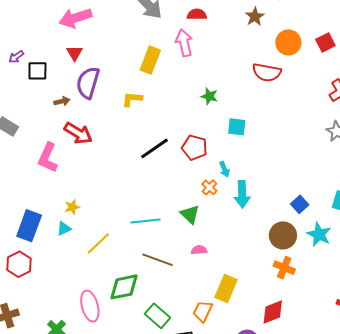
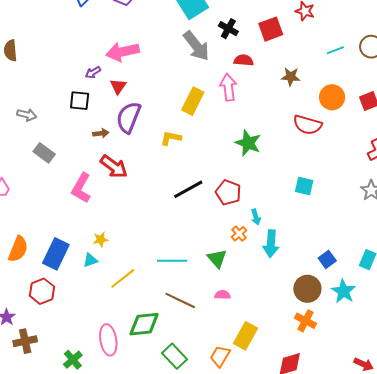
brown star: (255, 17) -> (291, 77), moved, turned 30
purple arrow: (16, 57) -> (93, 72), moved
green star: (209, 96) -> (248, 143), size x1.5
cyan square: (237, 127) -> (304, 186), moved

